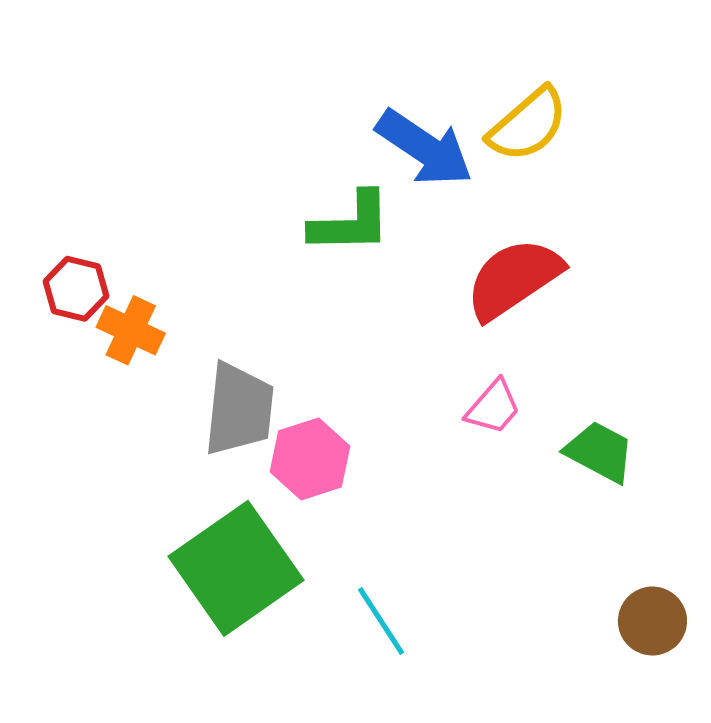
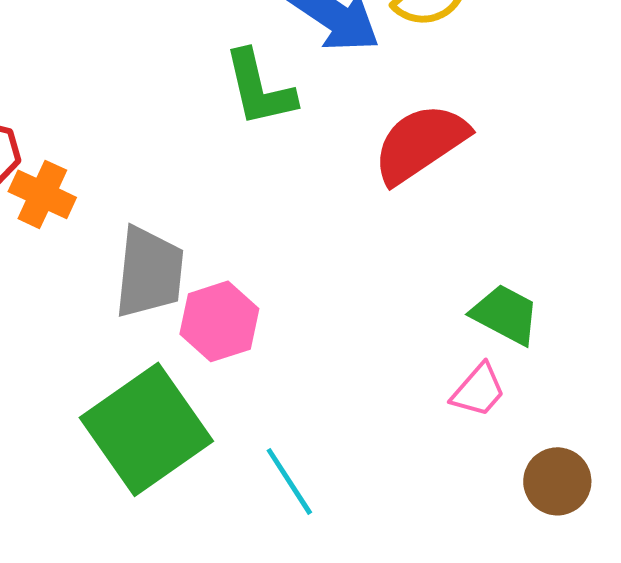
green L-shape: (351, 223) -> (259, 88), turned 78
pink trapezoid: (493, 407) -> (478, 390), moved

